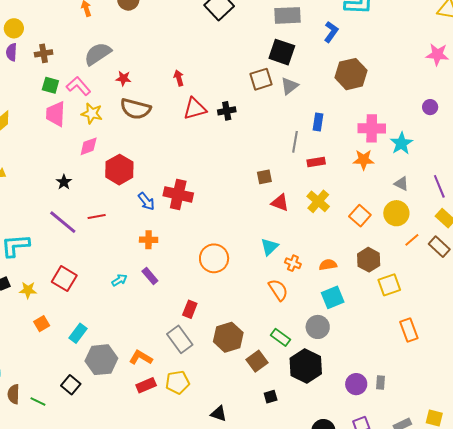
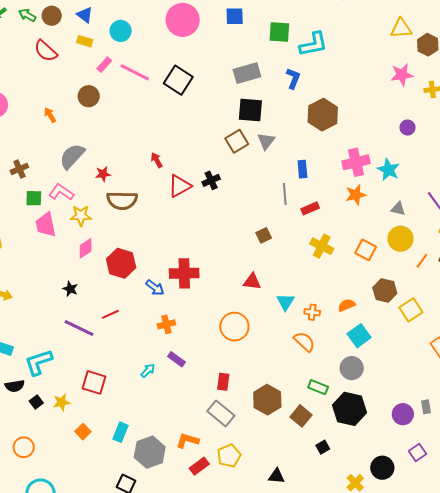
red triangle: (280, 203) -> (252, 282), moved

